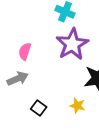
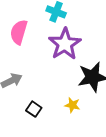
pink semicircle: (25, 51) -> (19, 32), moved, size x1.4

